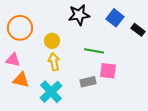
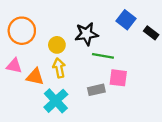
black star: (79, 15) -> (86, 34), moved
orange triangle: (21, 80) -> (35, 77), moved

